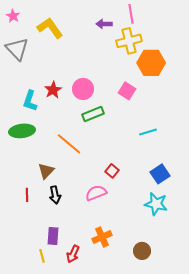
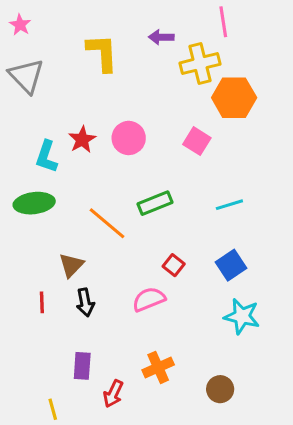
pink line: (131, 14) -> (223, 22), moved
yellow L-shape: (50, 28) -> (102, 53), moved, turned 32
green rectangle: (93, 114) -> (155, 203), moved
blue square: (160, 174) -> (231, 265), moved
yellow line: (42, 256) -> (53, 409), moved

